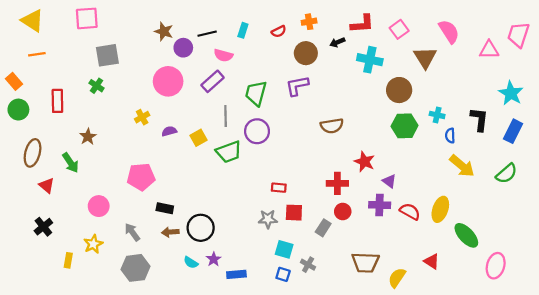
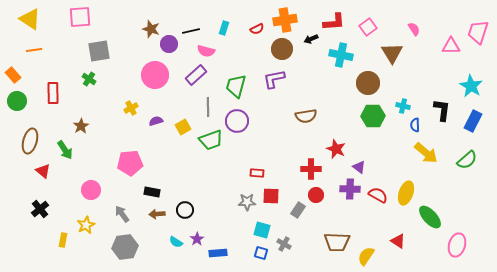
orange cross: (309, 22) -> (285, 20), size x1.6
pink semicircle: (449, 31) -> (414, 29), size x0.6
black circle: (201, 228) -> (185, 210), size x0.7

